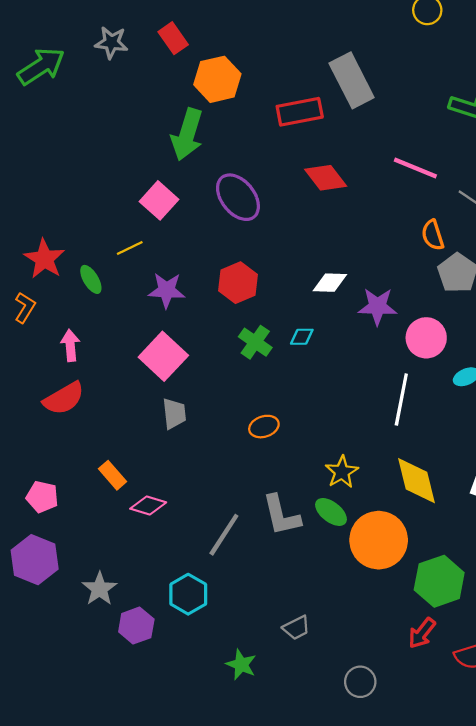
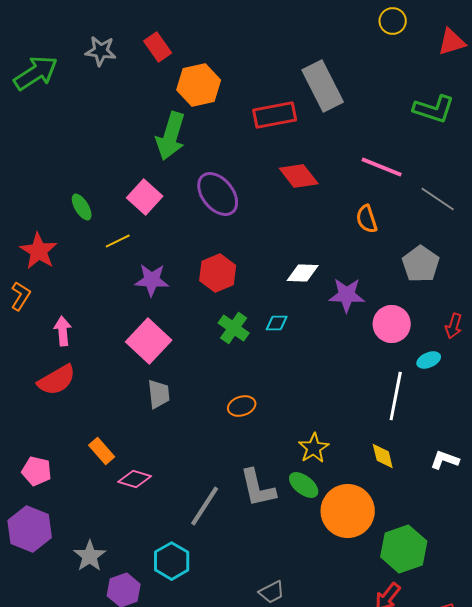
orange semicircle: (433, 235) -> (367, 219), moved
green ellipse: (91, 279) -> (82, 207), moved
white line: (401, 399) -> (396, 396), moved
yellow diamond: (416, 481) -> (383, 456), size x0.6

